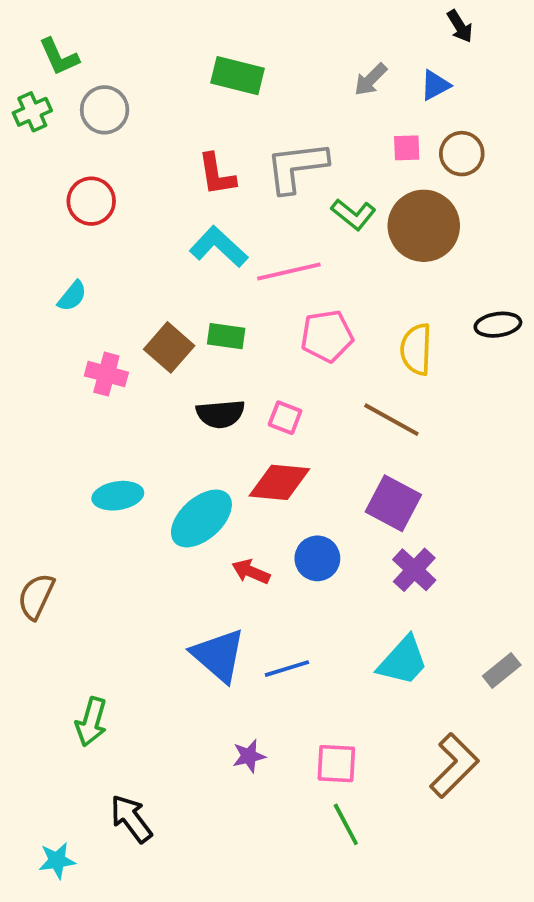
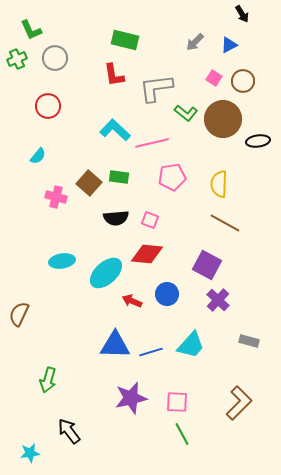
pink square: (407, 148) -> (214, 78), turned 35
red L-shape: (217, 175) -> (114, 75), moved
black ellipse: (498, 325) -> (258, 141), moved
brown line: (391, 420) -> (225, 223), moved
blue triangle: (219, 655) -> (115, 345), turned -40
cyan trapezoid: (403, 661) -> (191, 345), moved
gray rectangle: (502, 670) -> (249, 341), moved, turned 54
purple star: (249, 756) -> (131, 398), size x1.8

